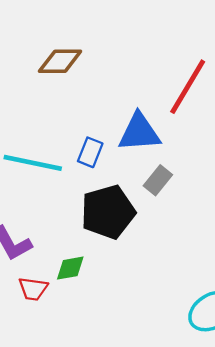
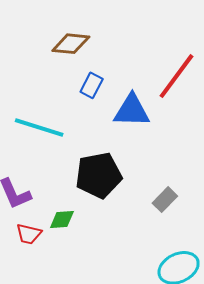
blue rectangle: (90, 152) -> (92, 85), moved
gray rectangle: (158, 180) -> (165, 200), moved

